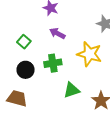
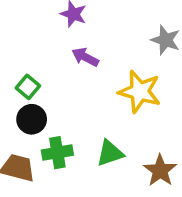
green square: (24, 42) -> (28, 87), moved
green cross: (53, 63) -> (57, 153), moved

